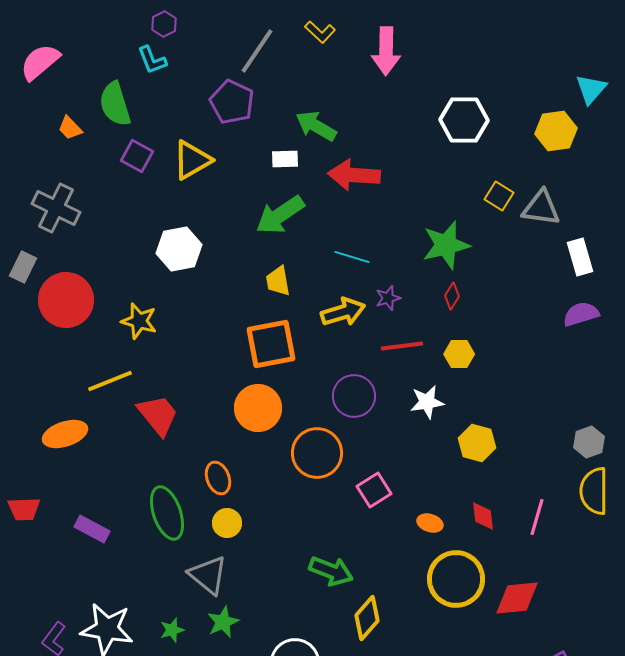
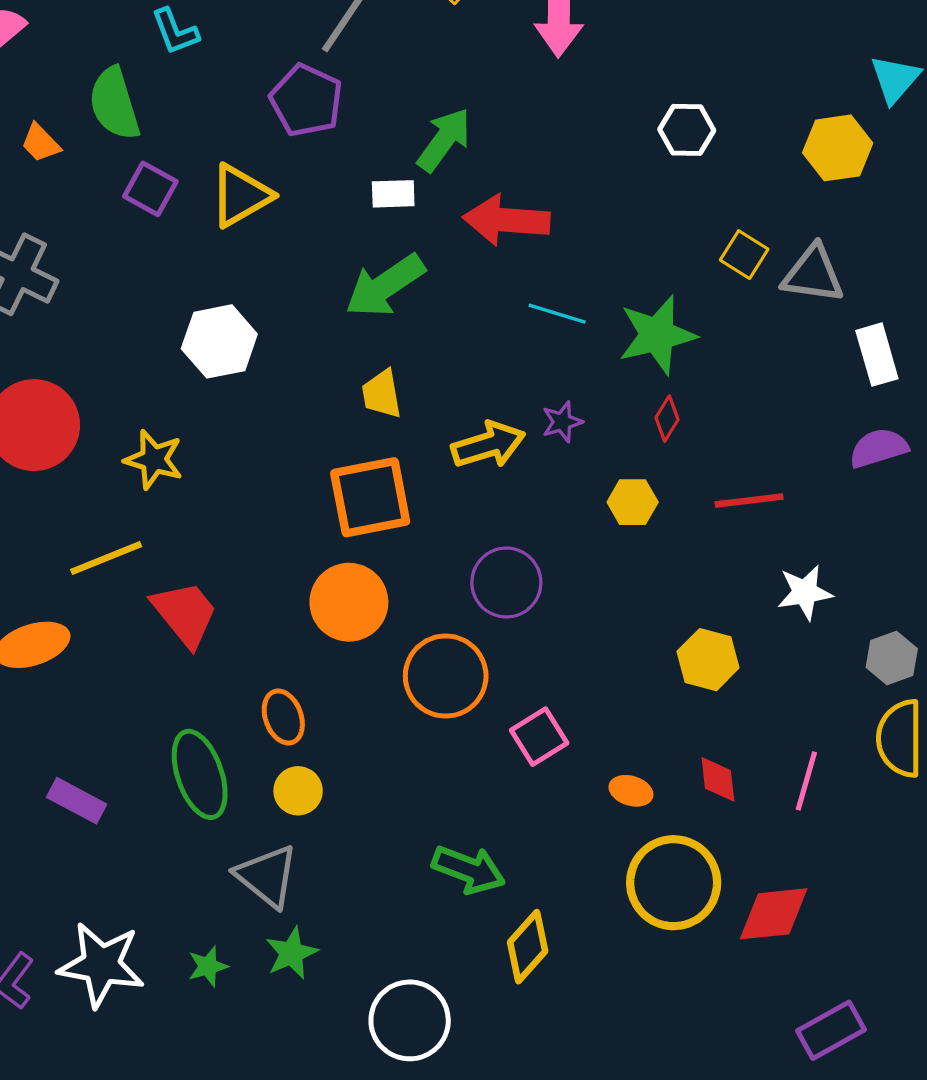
white hexagon: (464, 120) -> (687, 130), size x0.7
green arrow: (316, 126) -> (444, 140), turned 96
cyan line: (352, 257) -> (557, 314), moved
red line: (402, 346) -> (749, 501), moved
yellow hexagon: (459, 354) -> (633, 502), moved
white star: (427, 402) -> (805, 592), moved

